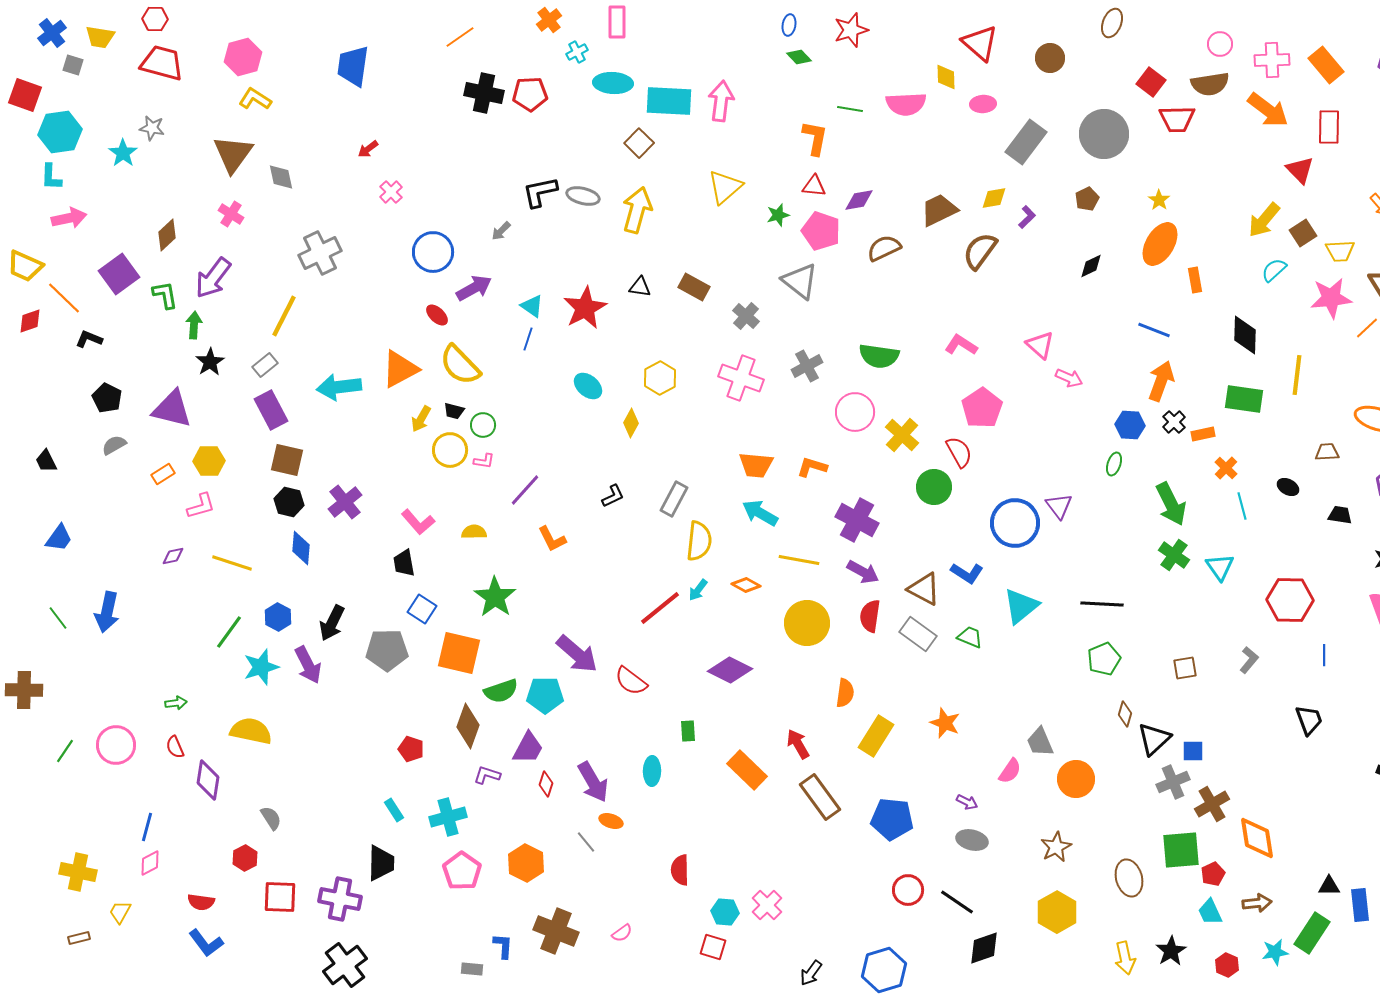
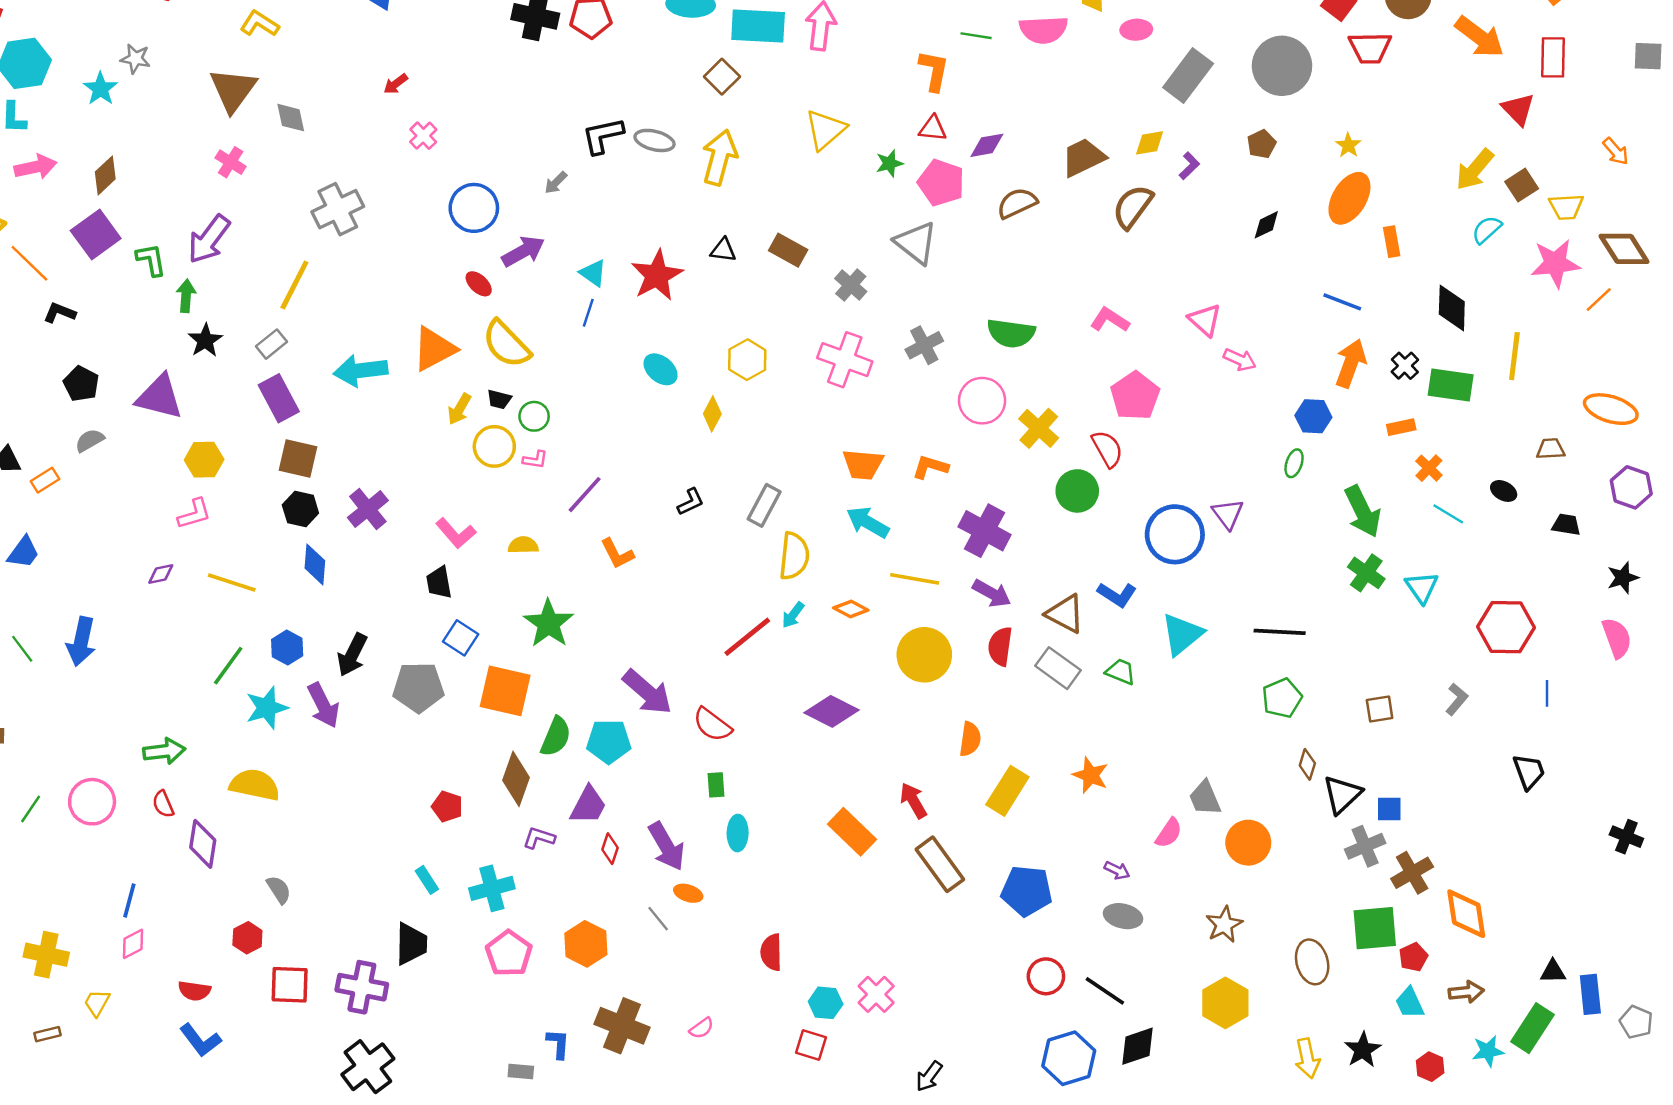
brown diamond: (167, 235) -> (105, 175), moved
black cross: (1174, 422) -> (1405, 366), moved
orange rectangle: (163, 474) -> (45, 480), moved
cyan line: (1242, 506) -> (1448, 514), turned -44
green semicircle: (501, 691) -> (556, 737), turned -48
green arrow: (176, 703) -> (164, 751), size x1.6
green rectangle: (688, 731) -> (716, 785), moved
blue hexagon: (884, 970) -> (1069, 1058), moved

